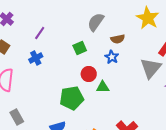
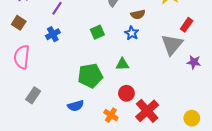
green square: (80, 48) -> (97, 32), moved
red circle: (89, 74) -> (126, 93), moved
gray rectangle: (17, 117) -> (33, 95), turned 63

